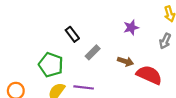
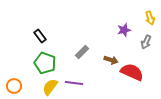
purple star: (131, 27) -> (124, 30), moved
black rectangle: (72, 34) -> (40, 36), moved

